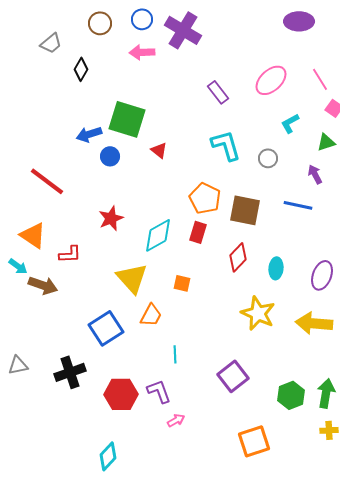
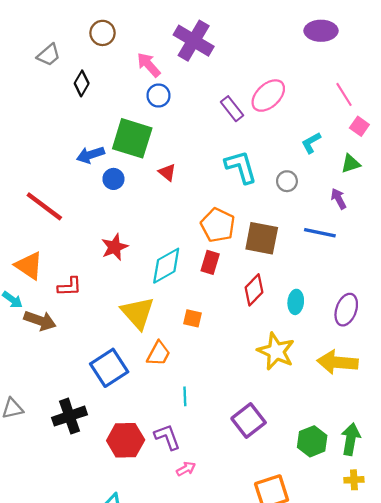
blue circle: (142, 19) -> (158, 96), moved
pink arrow: (142, 52) -> (149, 65), turned 50
pink ellipse: (271, 80) -> (268, 96), moved

